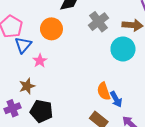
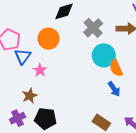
cyan circle: (123, 49) -> (104, 55), moved
orange semicircle: (104, 91) -> (116, 68), moved
blue arrow: (116, 99) -> (114, 89), moved

